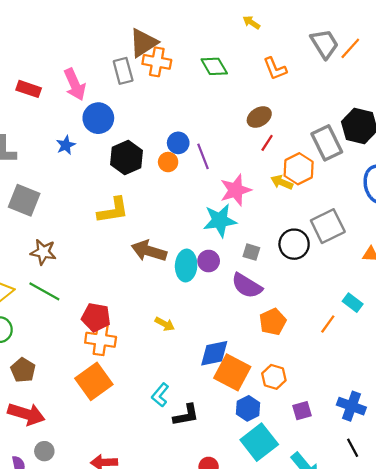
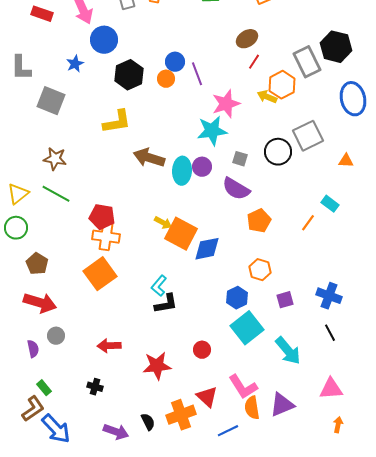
gray square: (24, 200) -> (51, 101), moved
orange square: (232, 372) -> (181, 234), moved
black L-shape: (186, 415) -> (166, 304), moved

